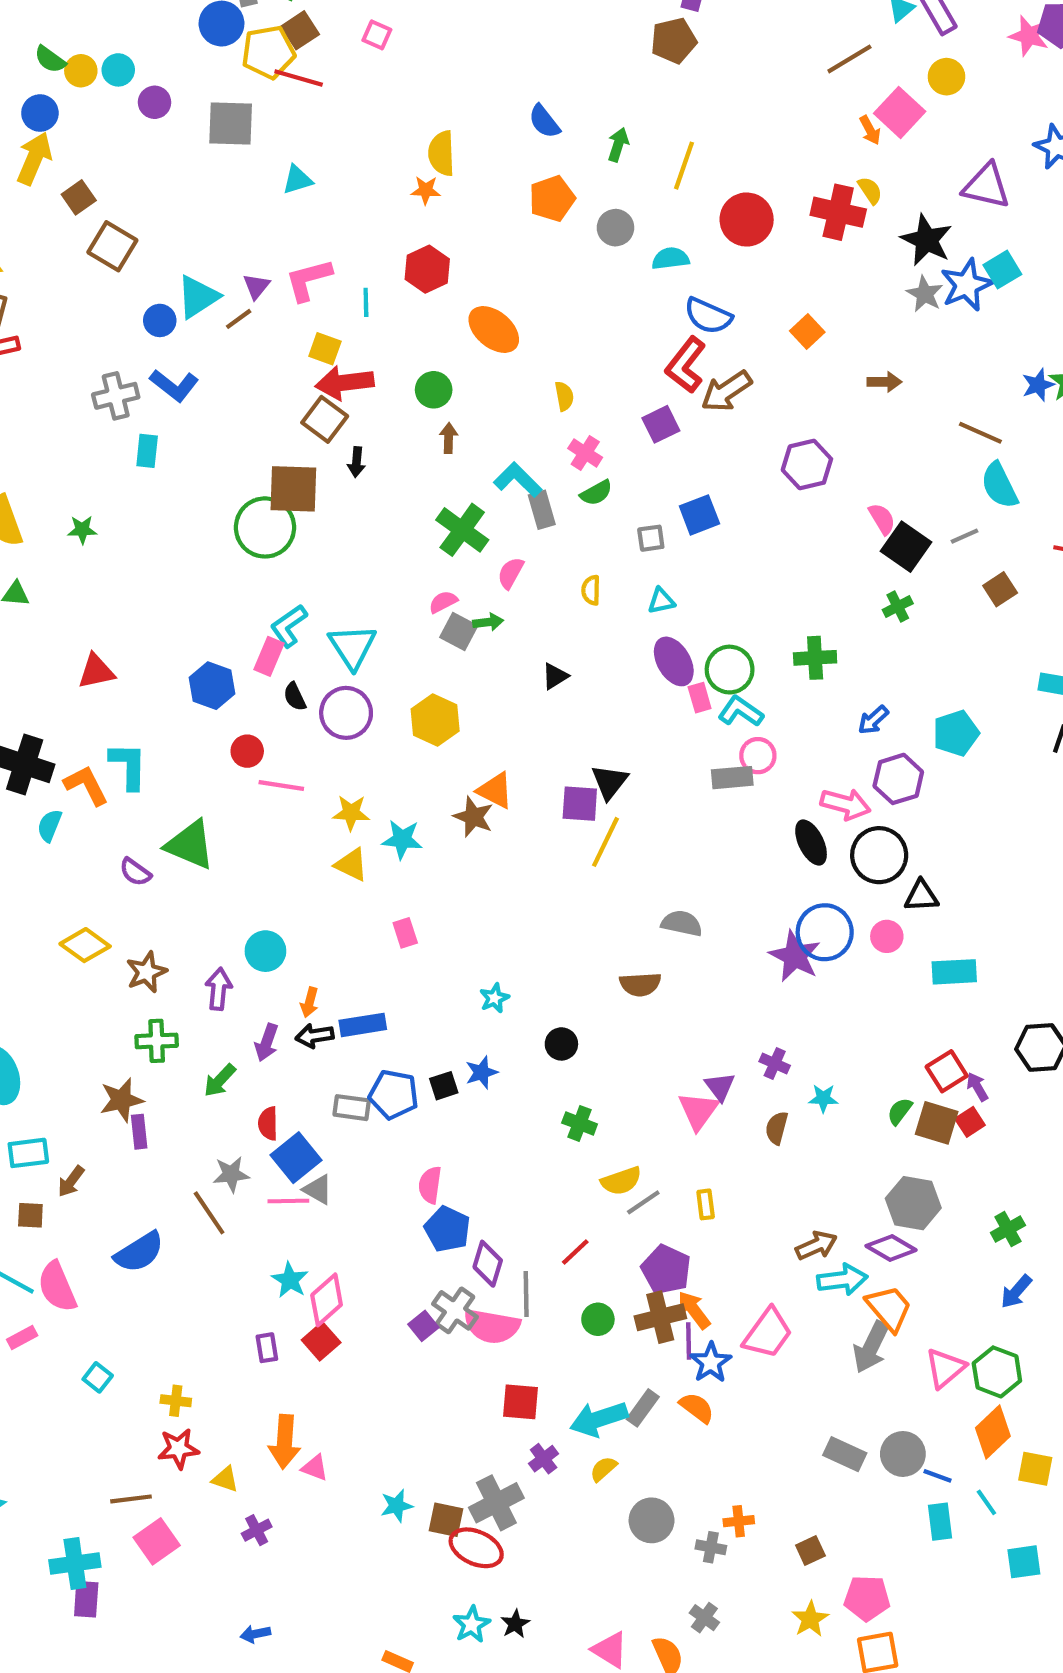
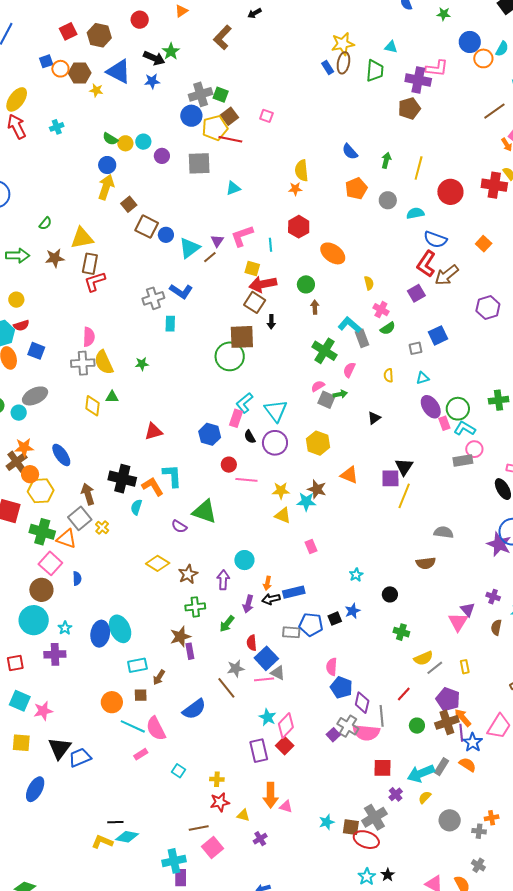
blue circle: (160, 320) -> (166, 235), moved
brown star: (473, 817) -> (317, 489), moved
purple rectangle: (267, 1348) -> (259, 751), size x1.6

